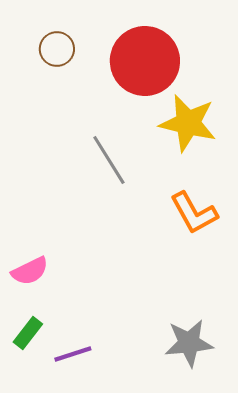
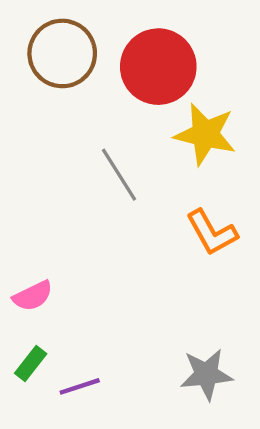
brown circle: (57, 49) -> (62, 53), size x1.8

